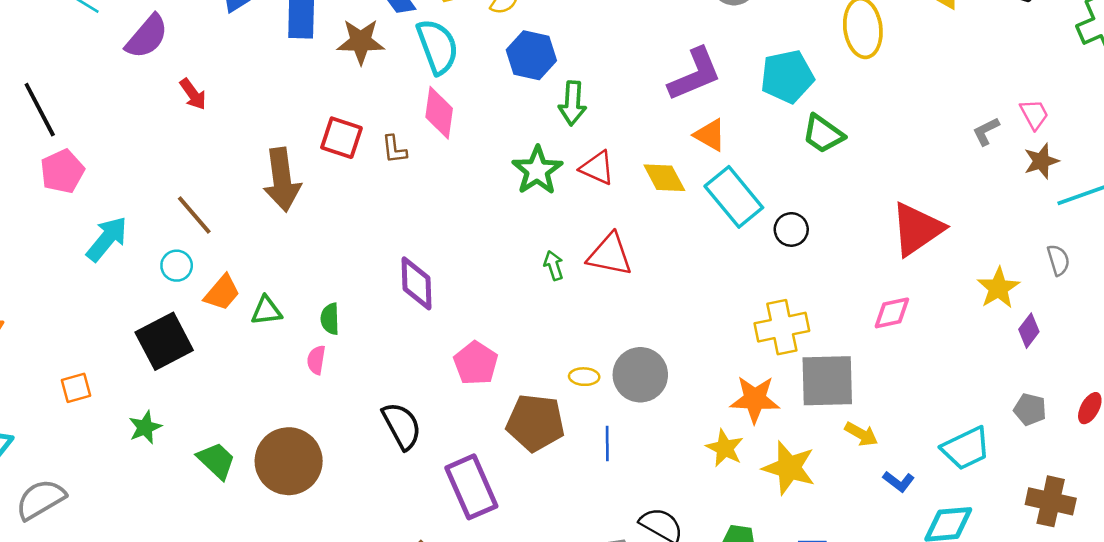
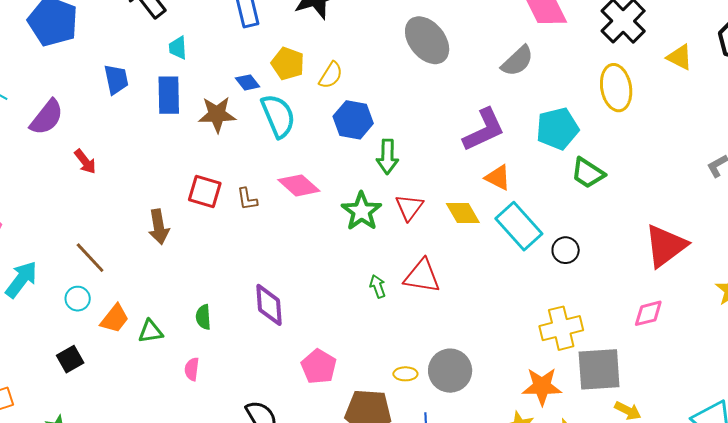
pink diamond: (439, 113) -> (299, 185), moved, turned -54
red triangle: (597, 168) -> (409, 207), turned 44
brown arrow: (282, 180) -> (159, 227), size x0.7
green semicircle: (330, 319) -> (203, 317), moved
black square: (164, 341) -> (70, 359), size x0.6

